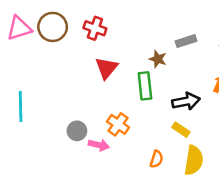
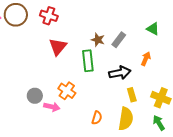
gray rectangle: (186, 41) -> (119, 40), moved, turned -35
yellow rectangle: (181, 130) -> (132, 95), moved, turned 40

